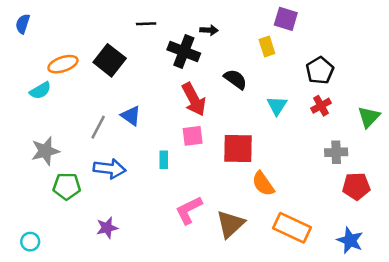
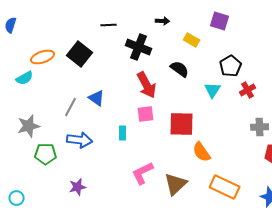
black arrow: (209, 30) -> (163, 21), moved
yellow rectangle: (267, 46) -> (192, 40), moved, turned -42
black pentagon: (320, 70) -> (231, 66), moved

